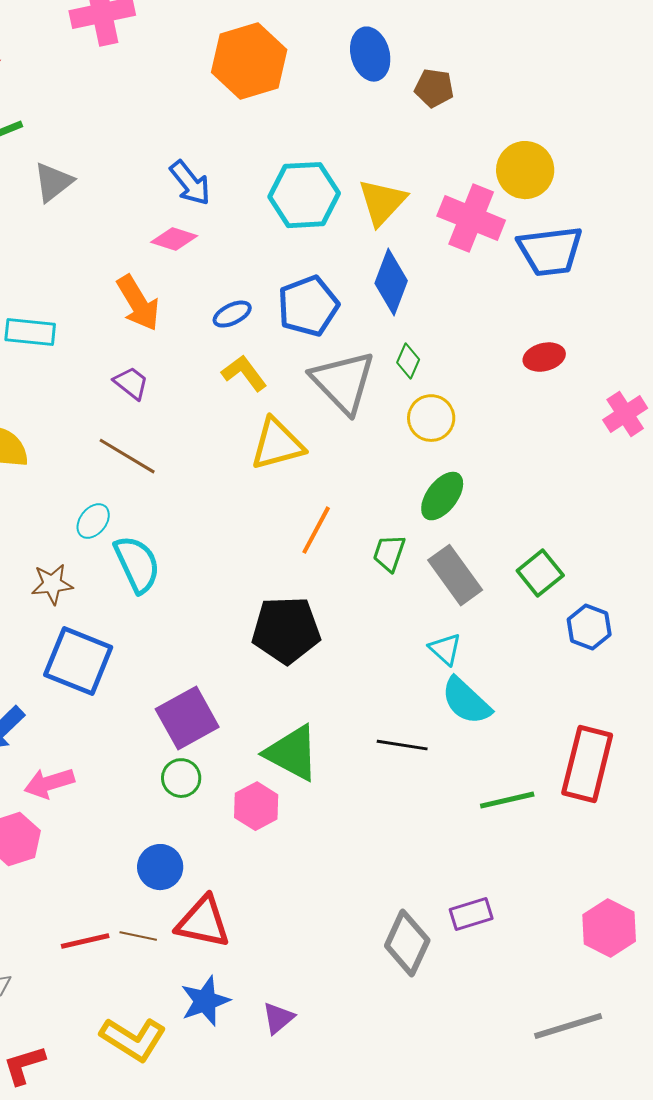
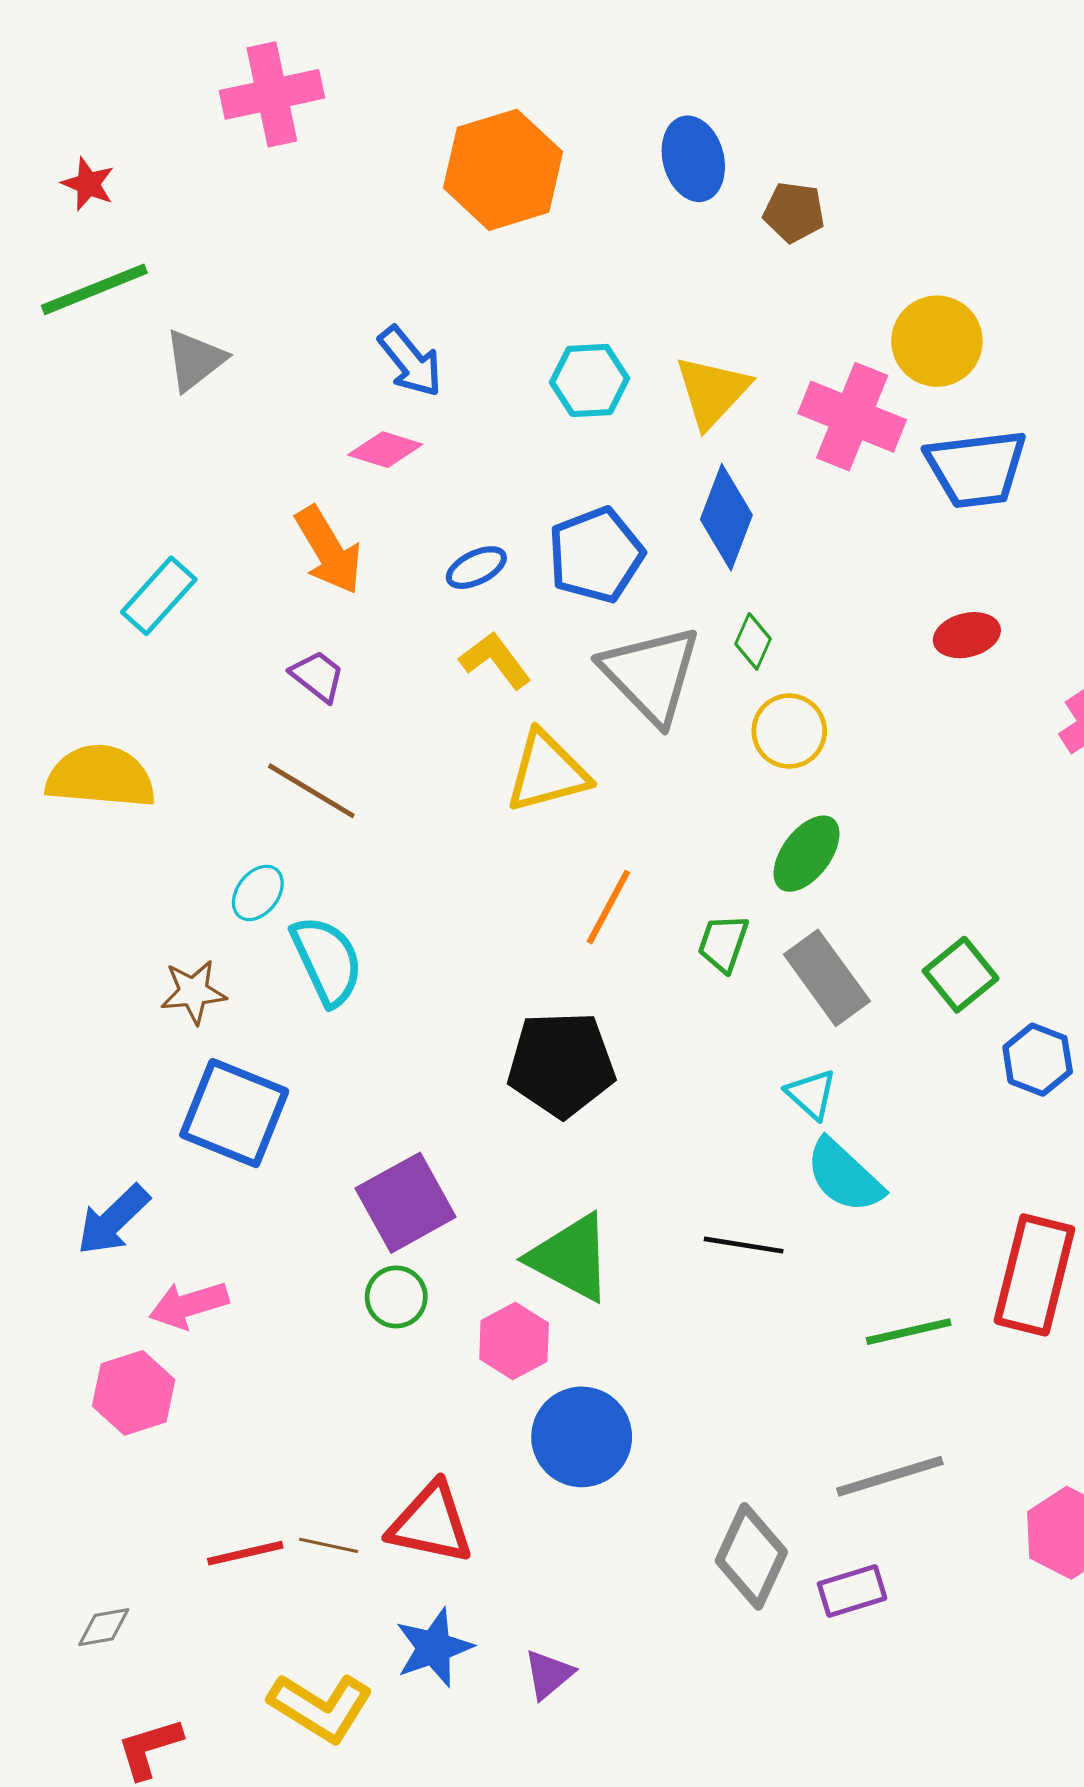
cyan hexagon: (304, 195) -> (590, 380), size x0.7
cyan rectangle: (30, 332) -> (159, 596), turned -54
blue circle: (160, 867) -> (582, 1437), moved, size x1.4
purple rectangle: (471, 914) -> (852, 1591), moved
gray line: (568, 1026) -> (890, 1476), moved

